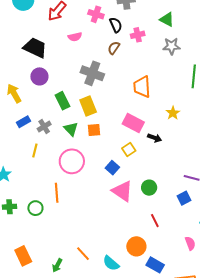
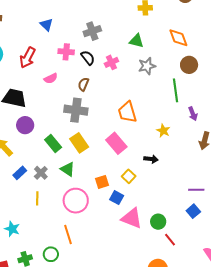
brown semicircle: (114, 48) -> (83, 84), moved
pink rectangle: (133, 123) -> (116, 143), moved, turned 35
orange square: (94, 130) -> (102, 182), moved
green circle: (149, 188) -> (158, 222), moved

